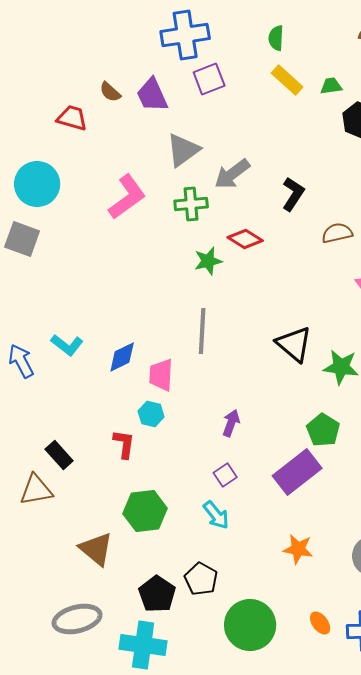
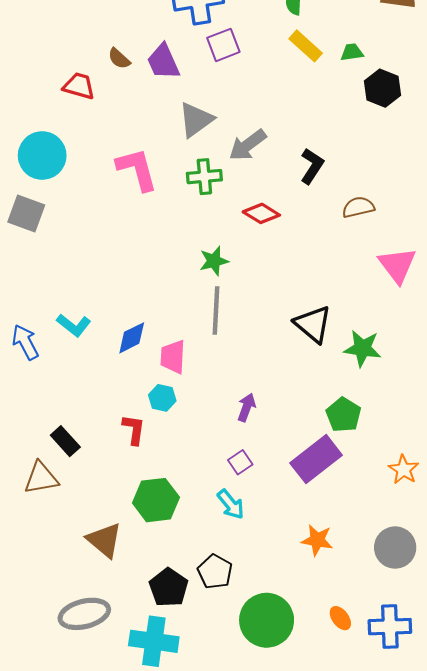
pink L-shape: (127, 197) -> (137, 169), turned -69
green star: (208, 261) -> (214, 261), moved

